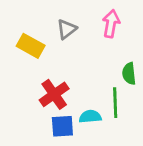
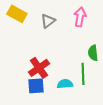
yellow rectangle: (31, 46) -> (17, 14), moved
blue square: (62, 126) -> (36, 86), moved

